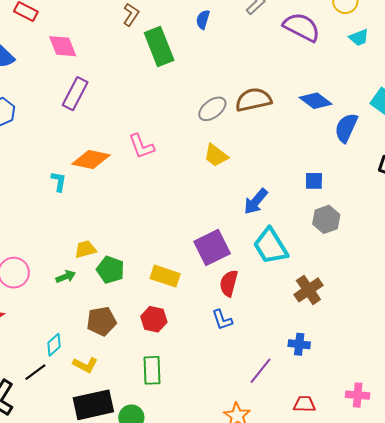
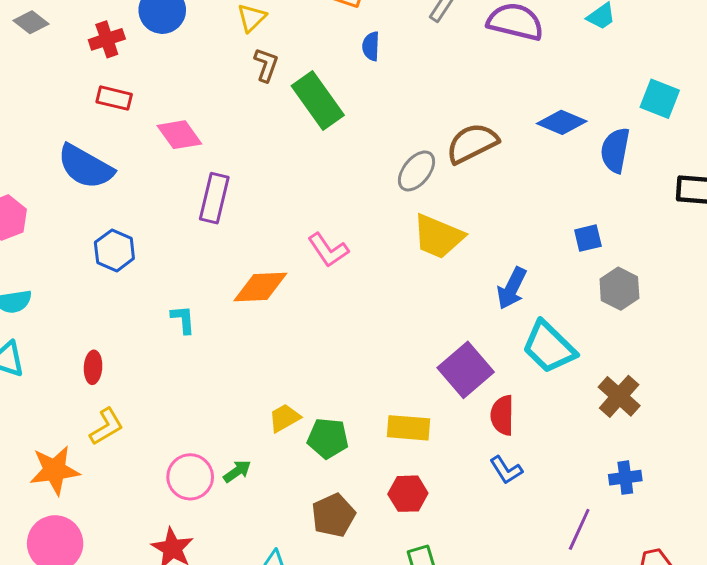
yellow trapezoid: (216, 155) -> (438, 236), size x1.4
cyan L-shape: (59, 181) -> (183, 319), moved
green arrow: (66, 277) -> (237, 471), moved

